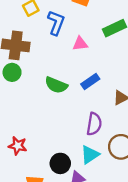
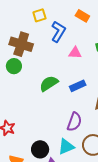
green semicircle: (56, 85) -> (49, 83), turned 114

